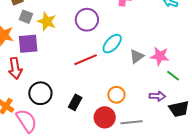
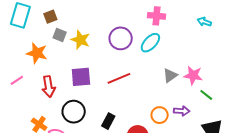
purple square: (28, 44) -> (81, 77), moved
cyan ellipse: (112, 44) -> (150, 43), moved
orange circle: (116, 95) -> (160, 115), moved
purple arrow: (157, 96) -> (182, 111), moved

